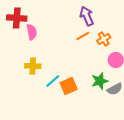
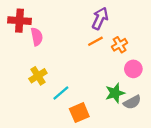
purple arrow: (87, 16) -> (100, 18), turned 48
yellow cross: (33, 66) -> (38, 76), turned -35
orange square: (69, 86) -> (79, 113), moved

